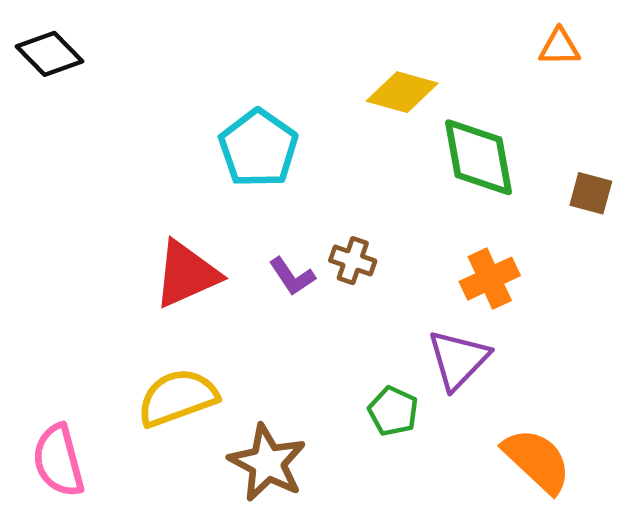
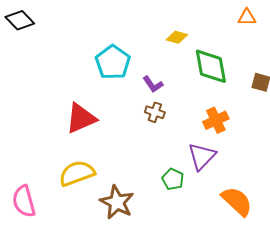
yellow diamond: (402, 92) -> (177, 37), size x0.7
purple L-shape: (292, 276) -> (153, 84), moved

